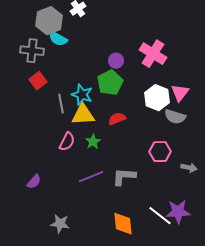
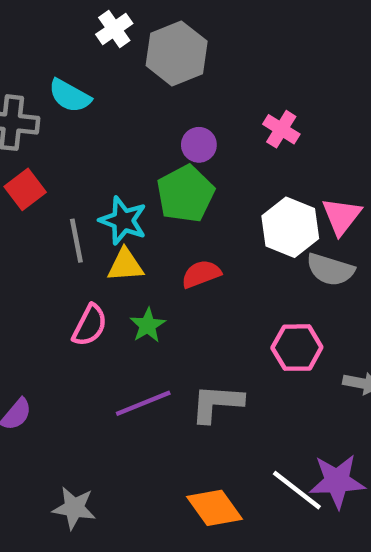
gray hexagon: (49, 21) -> (177, 53), moved
pink cross: (153, 54) -> (281, 129), size x0.6
yellow triangle: (83, 115) -> (125, 265), size x0.7
orange diamond: (123, 224) -> (214, 508), turned -30

